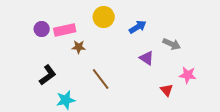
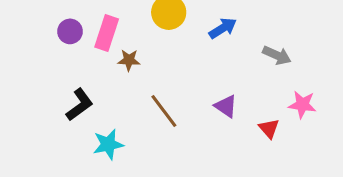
pink rectangle: (65, 30) -> (107, 33), turned -60
purple triangle: (147, 58) -> (226, 106), moved

